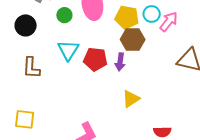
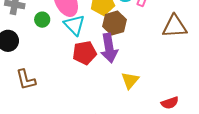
cyan triangle: (68, 50) -> (74, 25), moved
purple arrow: (120, 62) -> (109, 48), size x1.6

